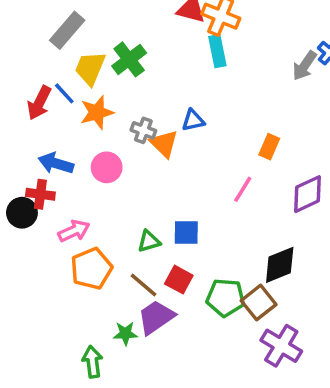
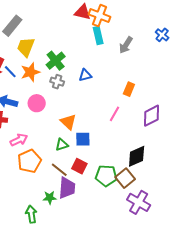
green cross: (129, 59) -> (56, 61), moved
gray arrow: (305, 66) -> (126, 45), moved
blue line: (64, 93) -> (10, 72), moved
orange triangle: (164, 144) -> (68, 122), moved
purple trapezoid: (156, 317) -> (67, 188), turned 130

